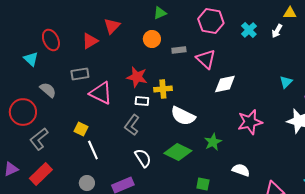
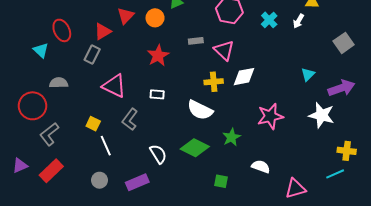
orange circle: (152, 39) -> (155, 18), moved
gray rectangle: (80, 74) -> (92, 55), moved, turned -54
red star: (137, 77) -> (158, 56), moved, turned 30
yellow cross: (163, 89) -> (214, 82), moved
gray semicircle: (48, 90) -> (59, 83), turned -42
gray L-shape: (132, 125) -> (130, 119), moved

